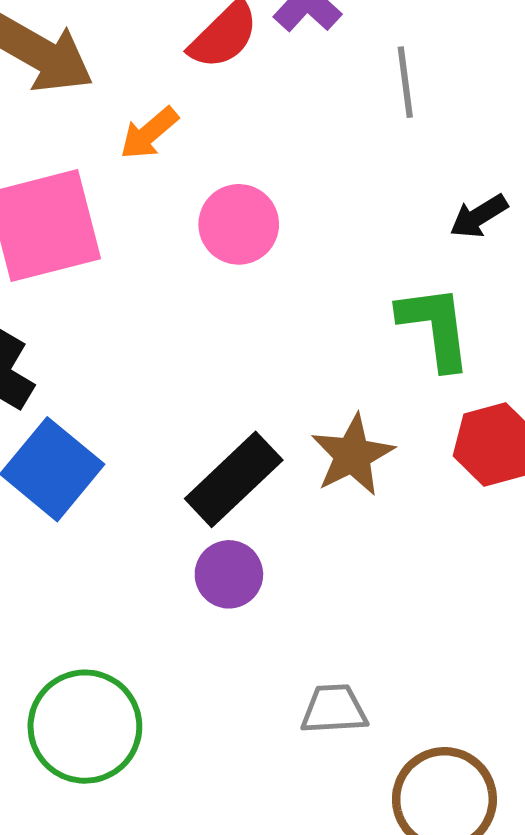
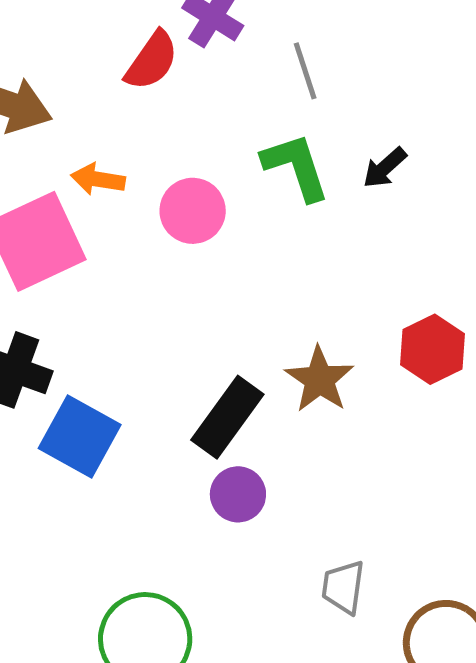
orange arrow: (149, 133) -> (98, 179), moved, turned 60
green L-shape: (435, 327) -> (296, 167), moved
gray trapezoid: (334, 709) -> (343, 587), turned -68

